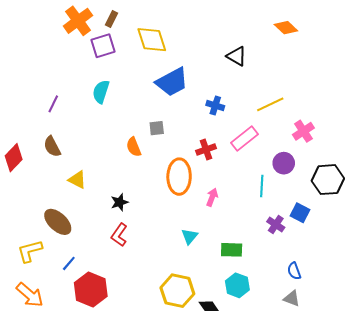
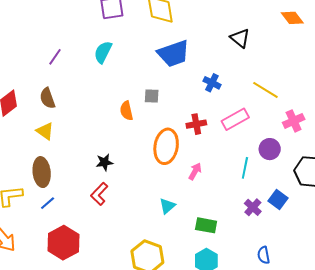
yellow line: (270, 104) -> (265, 90), turned 48
yellow triangle: (77, 180) -> (45, 131), moved
brown ellipse: (58, 222) -> (42, 172), turned 32
blue line: (69, 263) -> (48, 203), moved

